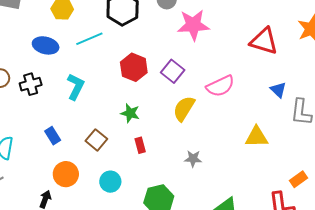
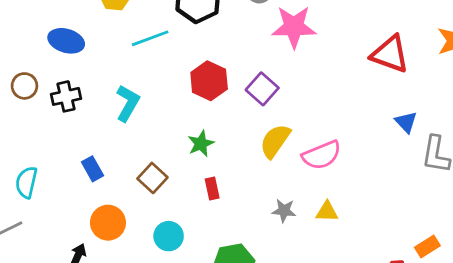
blue ellipse: (46, 45) -> (66, 41), moved
pink semicircle: (220, 86) -> (322, 155), moved
green star: (130, 113) -> (201, 144), turned 30
yellow triangle: (256, 137) -> (327, 212), moved, size x0.7

